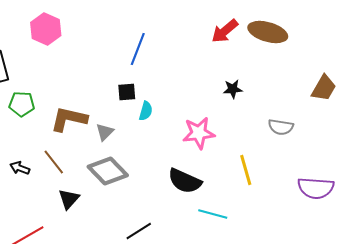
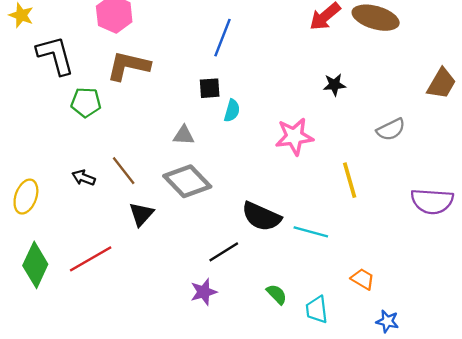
brown L-shape: (69, 119) -> (128, 66), moved
gray semicircle: (281, 127) -> (391, 129), turned -35
gray triangle: (105, 132) -> (184, 135), turned 48
black semicircle: (185, 181) -> (261, 217), moved

